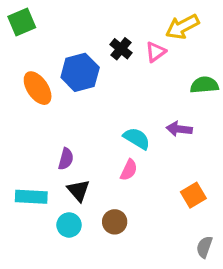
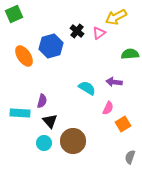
pink semicircle: (129, 170) -> (108, 108), moved
cyan rectangle: (31, 197) -> (20, 113), moved
brown circle: (115, 222) -> (73, 141), size x1.6

